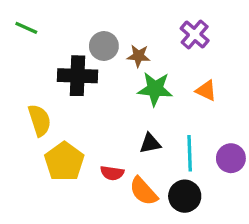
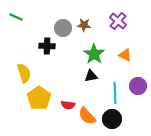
brown star: (139, 56) -> (84, 25), moved
black cross: (77, 76) -> (47, 46), size x0.7
green star: (155, 89) -> (94, 54), turned 30
black triangle: (150, 143) -> (91, 76), moved
purple circle: (231, 158) -> (138, 86), moved

